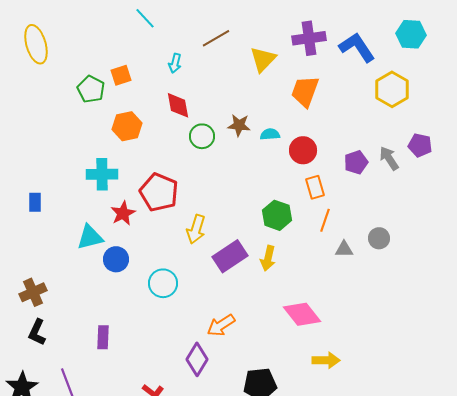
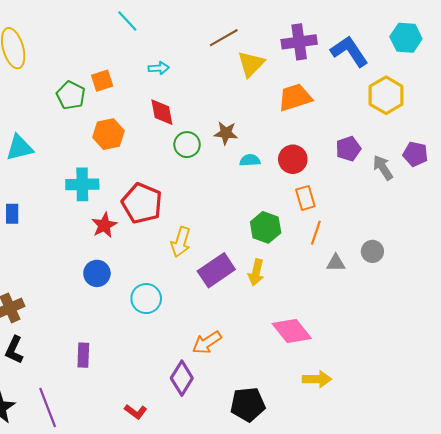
brown line: (216, 38) -> (224, 38), moved
cyan arrow: (175, 63) -> (159, 68), turned -108
orange trapezoid: (305, 91) -> (295, 97), turned 52
cyan semicircle: (270, 134) -> (250, 160), moved
purple pentagon: (356, 162) -> (348, 149), moved
cyan triangle: (90, 237) -> (19, 148), moved

